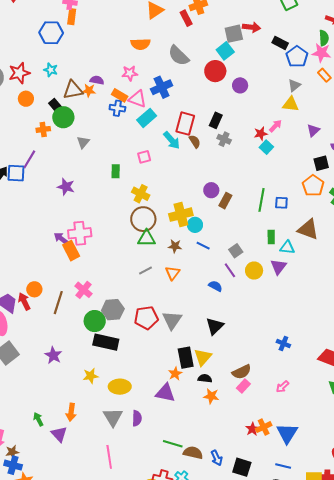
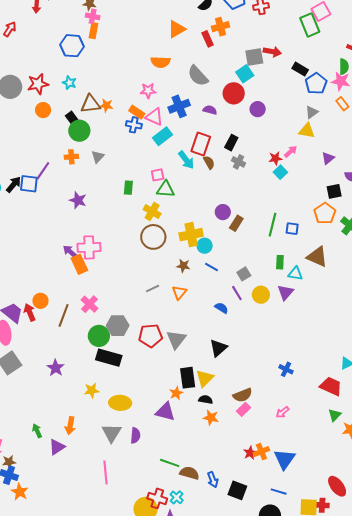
purple semicircle: (97, 80) -> (210, 110), moved
orange cross: (43, 129) -> (71, 157), moved
green triangle: (147, 238) -> (166, 189), moved
purple triangle: (59, 434) -> (57, 447), turned 36

